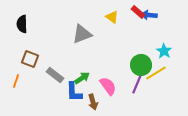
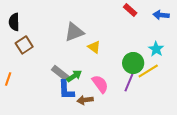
blue arrow: (149, 15) -> (161, 15), moved
yellow triangle: (112, 17) -> (94, 47), moved
brown square: (30, 59) -> (24, 45), moved, turned 36
gray rectangle: (55, 75) -> (60, 73), moved
brown arrow: (93, 102) -> (85, 100), turned 98

